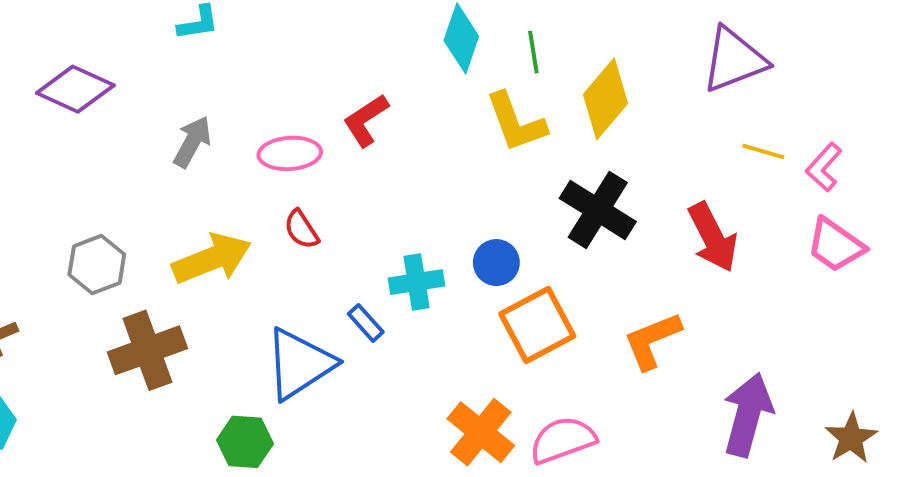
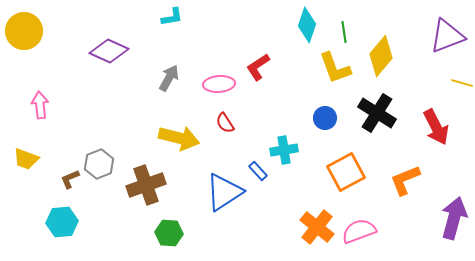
yellow arrow: (212, 259) -> (179, 138), turned 36
blue circle: (496, 263) -> (325, 118), moved
gray hexagon: (97, 265) -> (99, 164), moved
green hexagon: (245, 442) -> (169, 233), moved

